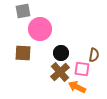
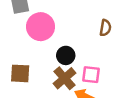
brown square: (23, 53) -> (20, 73), moved
brown semicircle: (94, 55) -> (105, 28), moved

